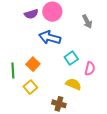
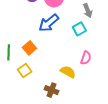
blue arrow: (50, 38) -> (49, 23), turned -60
cyan square: (71, 58) -> (79, 29), moved

